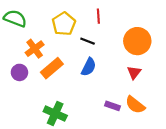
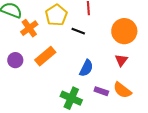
orange cross: (35, 49) -> (29, 28), moved
blue semicircle: (89, 67) -> (86, 68), moved
green cross: (55, 114) -> (71, 98), moved

